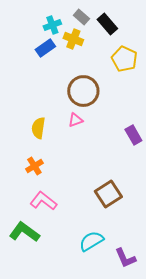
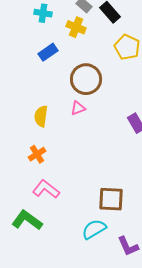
cyan cross: (52, 25) -> (43, 13), moved, turned 30
blue rectangle: (45, 48) -> (48, 52), moved
brown square: (108, 194) -> (111, 199), moved, turned 36

